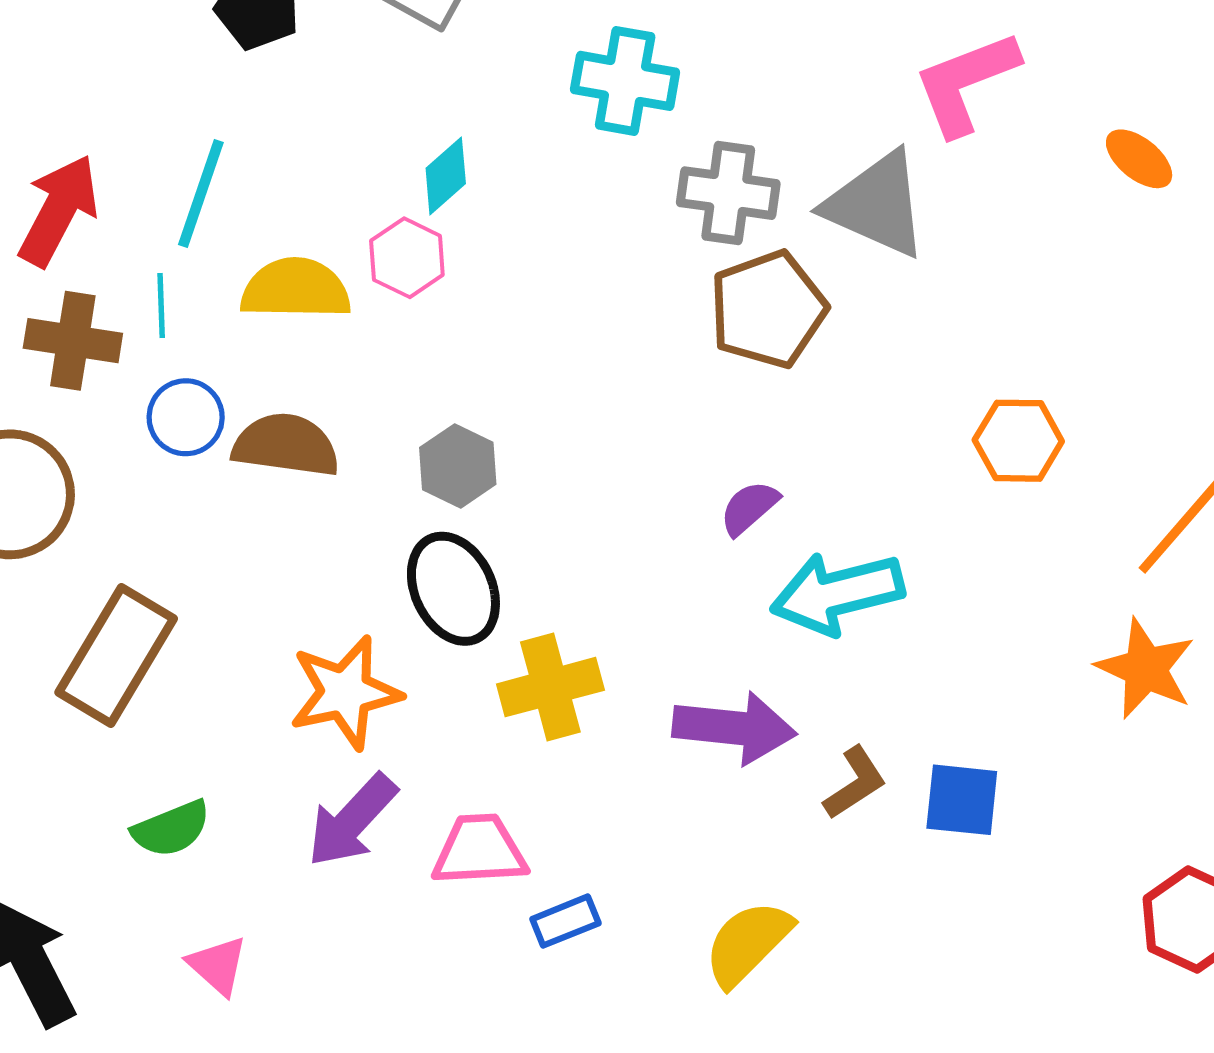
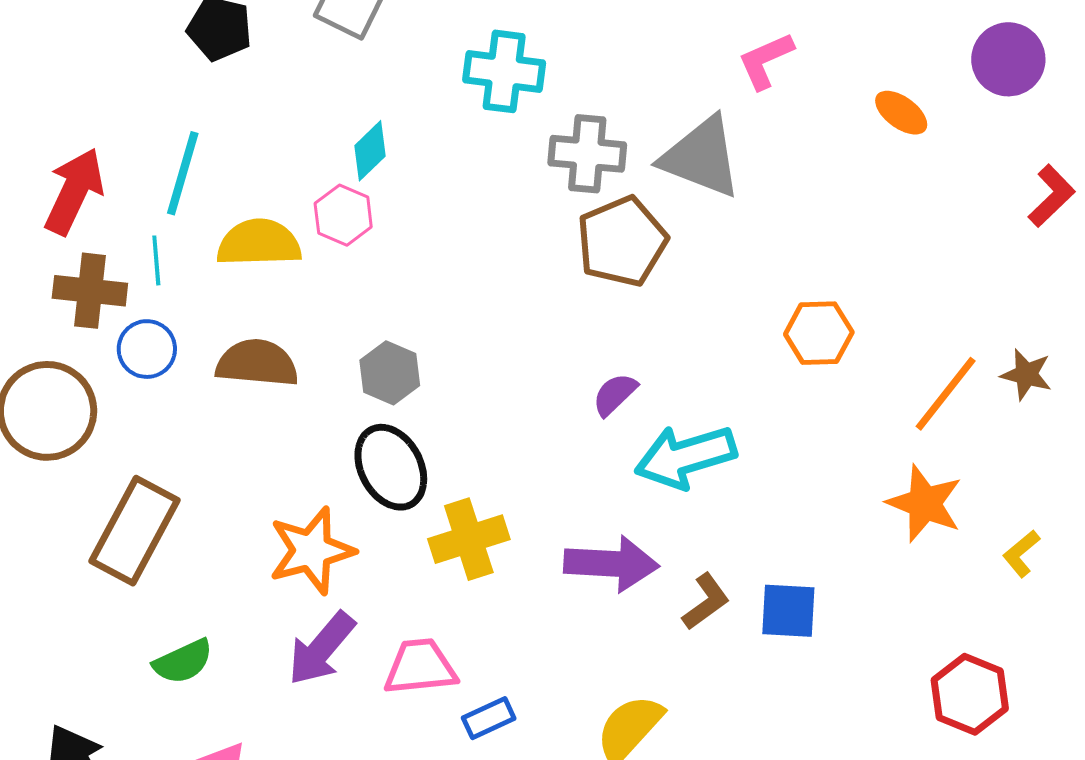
pink L-shape: (966, 83) -> (766, 61), size x0.7
blue circle: (186, 417) -> (147, 349), moved

